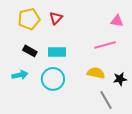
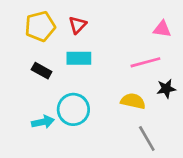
cyan rectangle: (57, 52) -> (79, 58), moved
cyan arrow: (20, 75) -> (43, 122), moved
black star: (120, 79) -> (166, 89), moved

